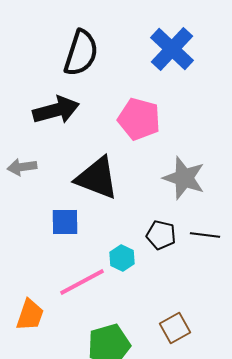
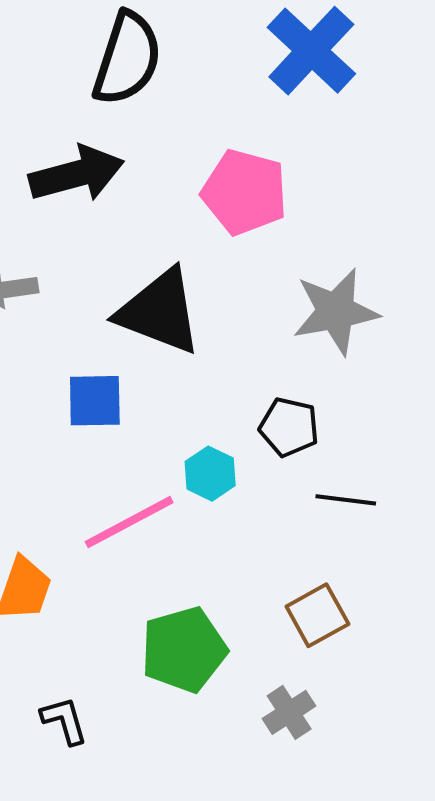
gray star: (184, 178) -> (336, 312), turned -30
black line: (205, 235) -> (346, 500), moved

